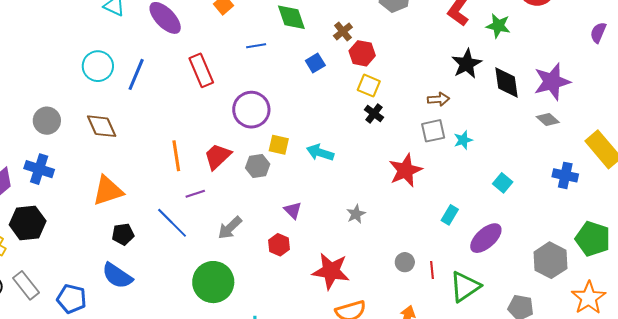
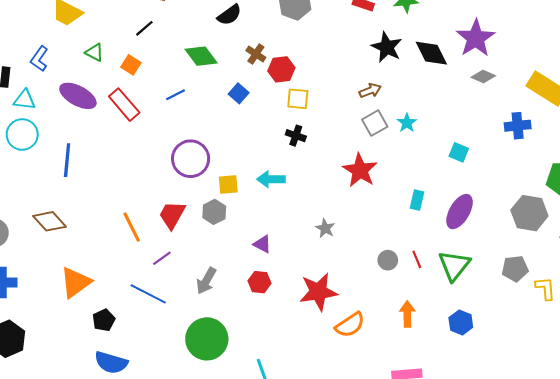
cyan circle: (98, 66) -> (22, 134), moved
red rectangle: (201, 70) -> (124, 105), moved
black cross: (374, 114) -> (296, 136), moved

